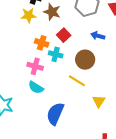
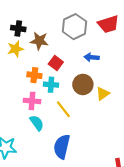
yellow line: (77, 81) -> (63, 109), moved, turned 30
cyan semicircle: (36, 87) -> (37, 123), turned -147
yellow triangle: (99, 101) -> (103, 94), moved, turned 32

